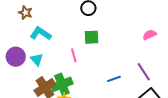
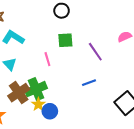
purple line: (144, 72) -> (95, 52), moved

